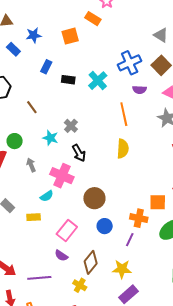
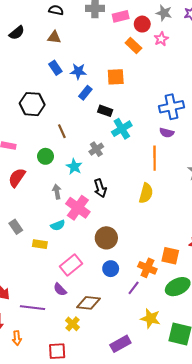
orange rectangle: (93, 19) -> (133, 46), moved
blue star: (34, 35) -> (78, 71), moved
orange square: (70, 36) -> (116, 77), moved
cyan cross: (98, 81) -> (122, 129), moved
purple semicircle: (139, 90) -> (167, 133), moved
gray cross: (71, 126) -> (96, 149), moved
green circle: (15, 141) -> (46, 156), moved
gray arrow: (31, 165) -> (57, 192), moved
brown diamond: (91, 262) -> (88, 303), turned 45
yellow star: (122, 269) -> (150, 318), moved

